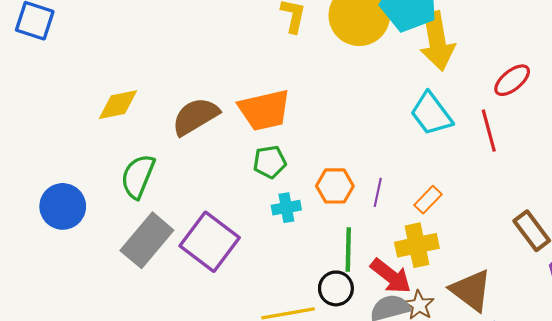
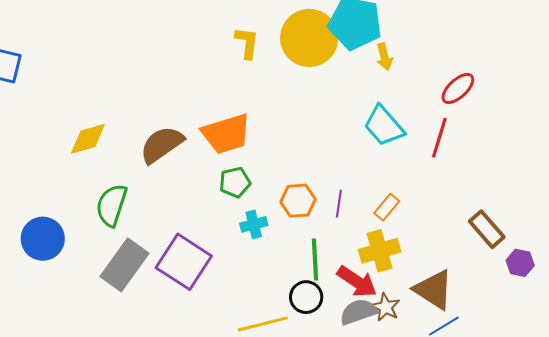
yellow arrow: (437, 41) -> (384, 57), size x0.5
red line: (489, 131) -> (439, 138), turned 36

